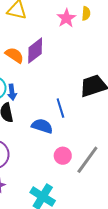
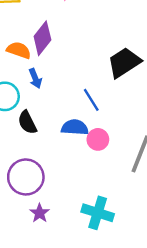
blue arrow: (12, 92) -> (35, 78), moved
pink circle: (63, 156) -> (98, 139), moved

